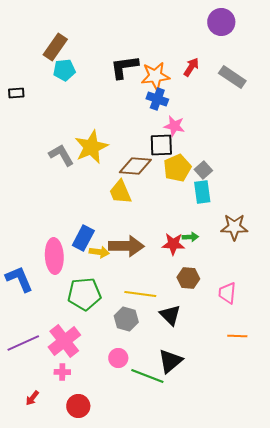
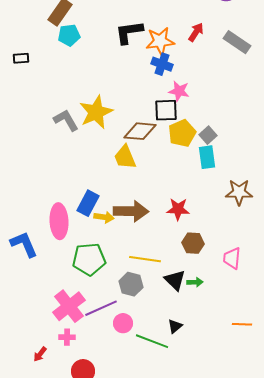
green arrow: (190, 237) -> (195, 282), moved
orange line: (237, 336) -> (242, 324), moved
purple line: (23, 343) -> (101, 308), moved
black triangle: (170, 361) -> (175, 326), size x0.6
red arrow: (32, 398) -> (40, 354), moved

